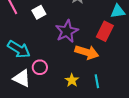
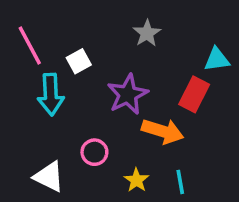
cyan arrow: (19, 49) -> (51, 94), moved, turned 55
pink circle: (40, 67) -> (94, 152), moved

